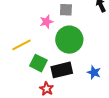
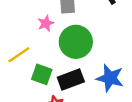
blue star: (94, 72) -> (110, 78), size x1.6

